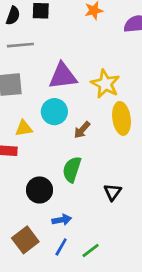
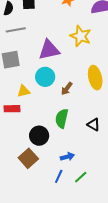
yellow star: (105, 84) -> (81, 36), moved
black triangle: (113, 192) -> (94, 125), moved, turned -32
blue arrow: (62, 220) -> (67, 157), moved
brown square: (25, 240) -> (28, 158), moved

